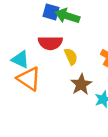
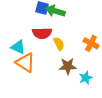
brown star: (81, 84) -> (68, 66), turned 30

